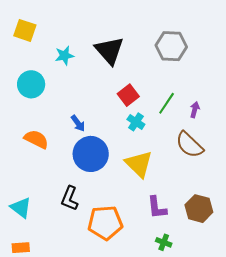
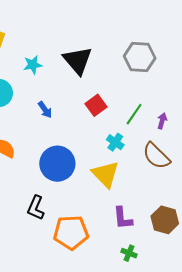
cyan cross: (136, 122) -> (115, 142), moved
blue arrow: (78, 123) -> (45, 110), moved

